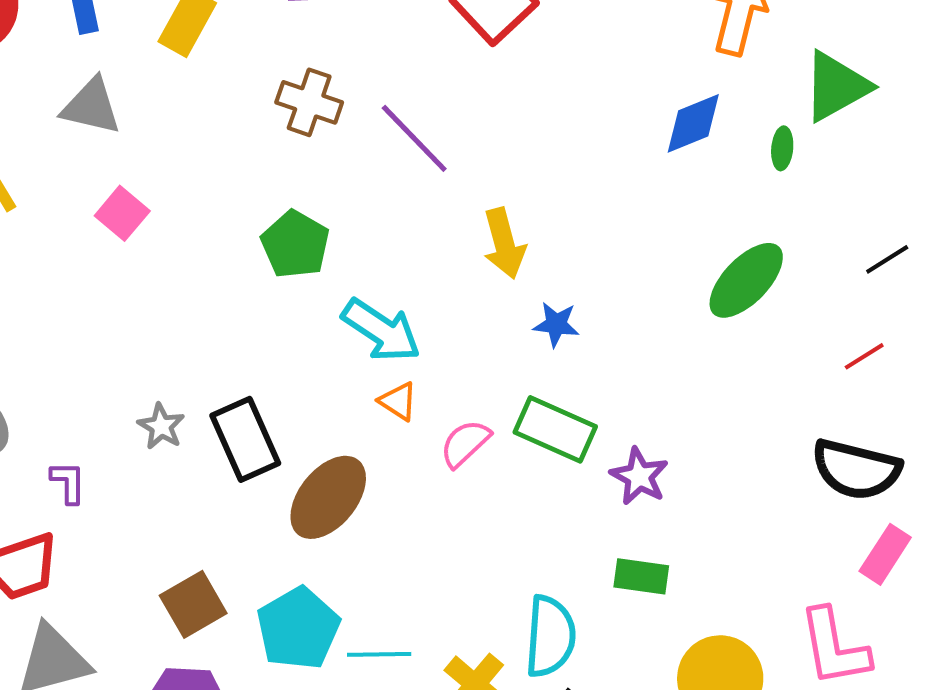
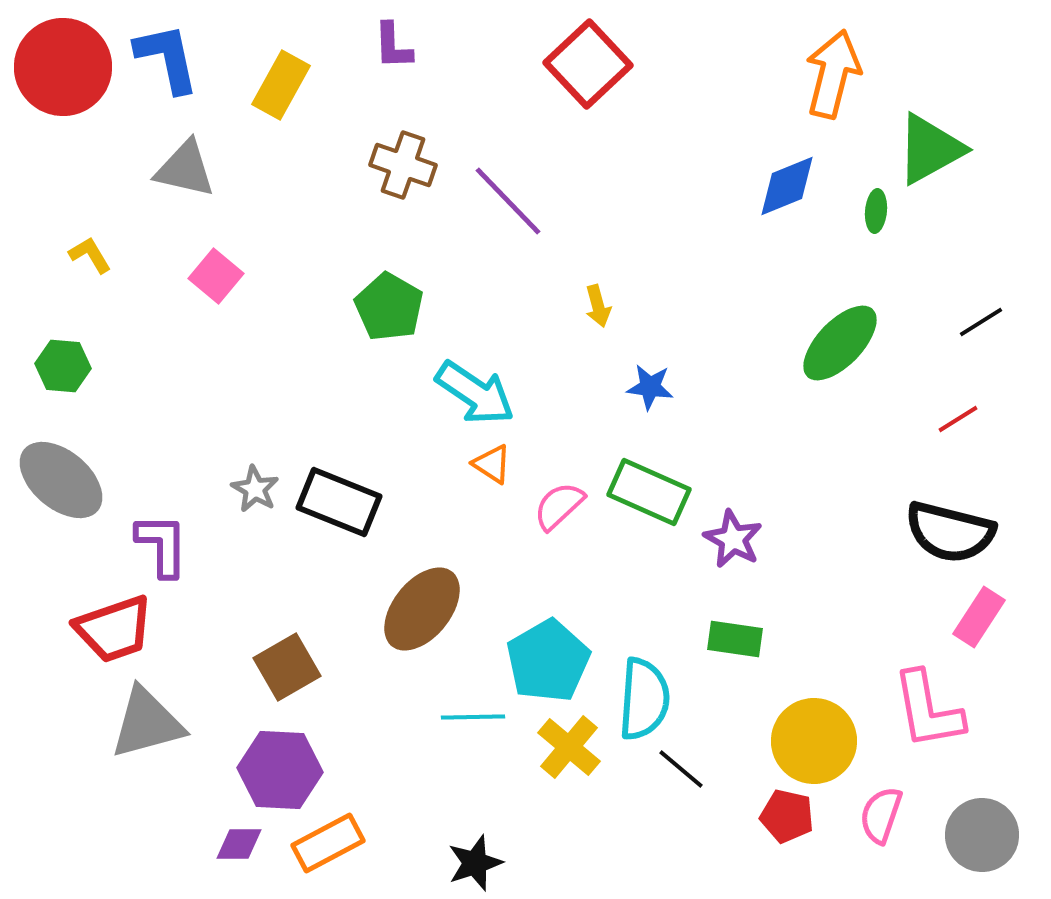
yellow arrow: (504, 243) -> (598, 306), size x0.6
black rectangle: (245, 439) -> (339, 502), turned -44
purple L-shape: (68, 482) -> (162, 545), size x1.5
brown ellipse: (328, 497) -> (422, 609), moved
cyan pentagon: (298, 628) -> (548, 661), moved

